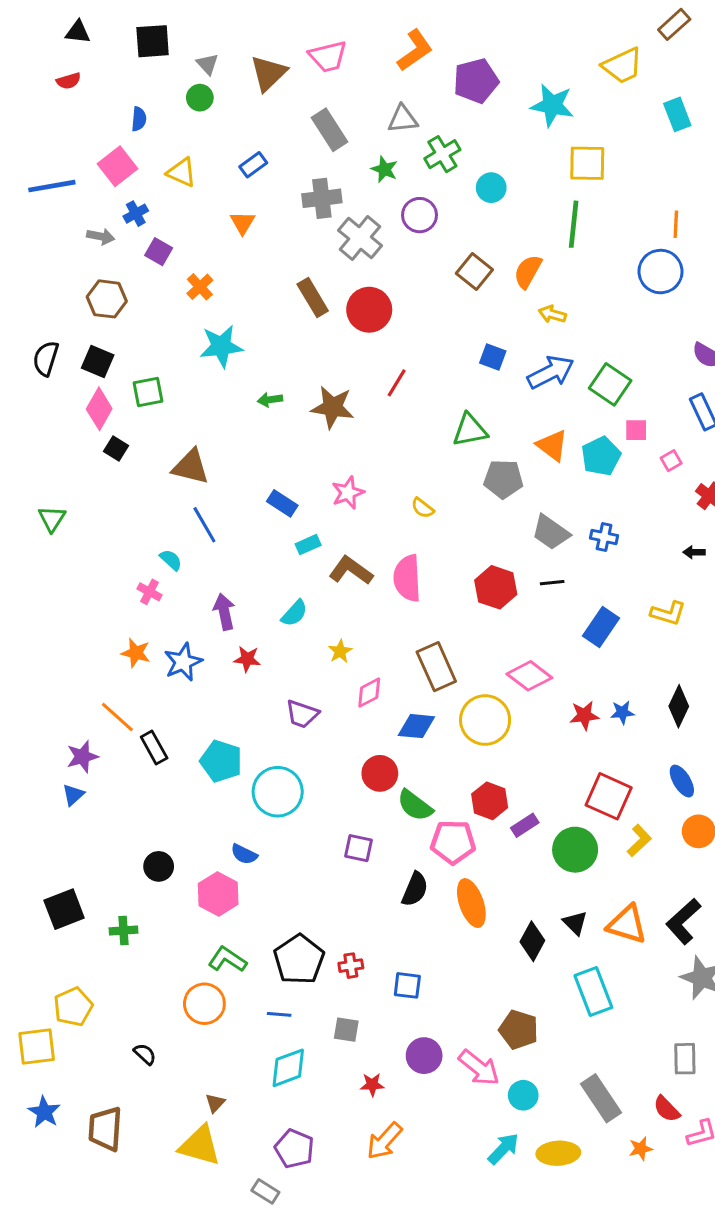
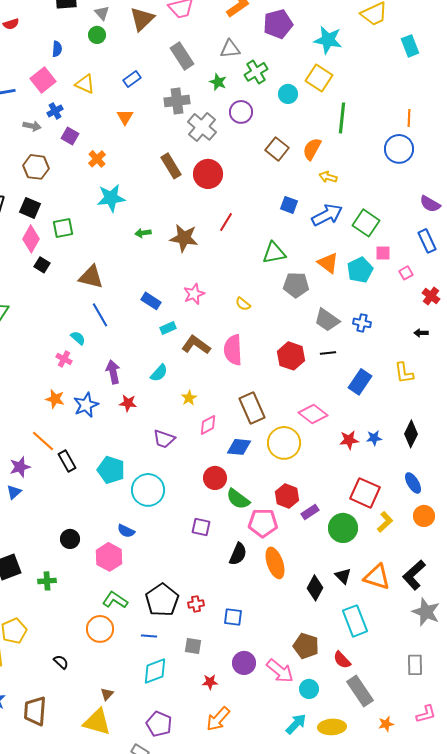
yellow square: (587, 163) -> (319, 78), moved, turned 32
yellow L-shape: (668, 613) -> (404, 373), turned 65
red semicircle: (667, 1109) -> (342, 660), moved

